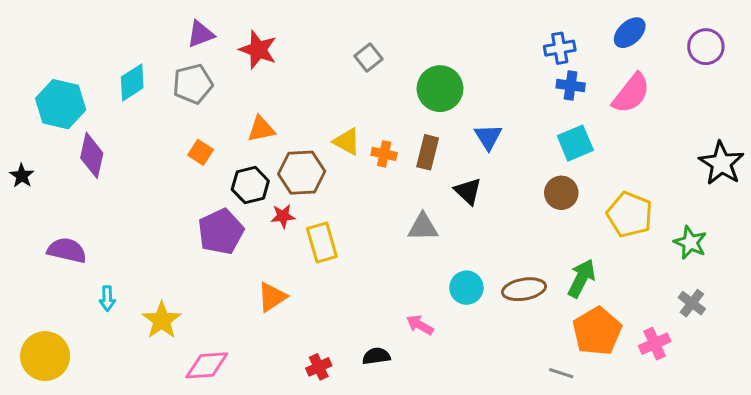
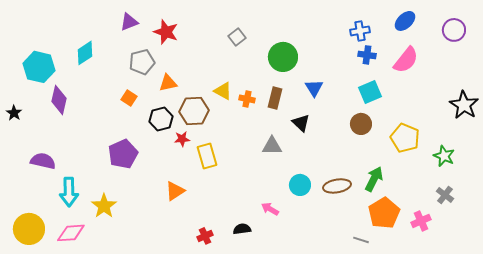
gray pentagon: (193, 84) -> (142, 62), moved
purple pentagon: (221, 232) -> (123, 154), moved
cyan arrow: (107, 299) -> (69, 192), size x1.8
pink diamond: (207, 365) -> (71, 233), moved

